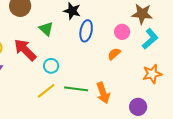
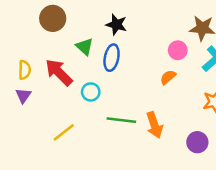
blue ellipse: (86, 31) -> (112, 58), moved
yellow line: (46, 91) -> (64, 132), moved

